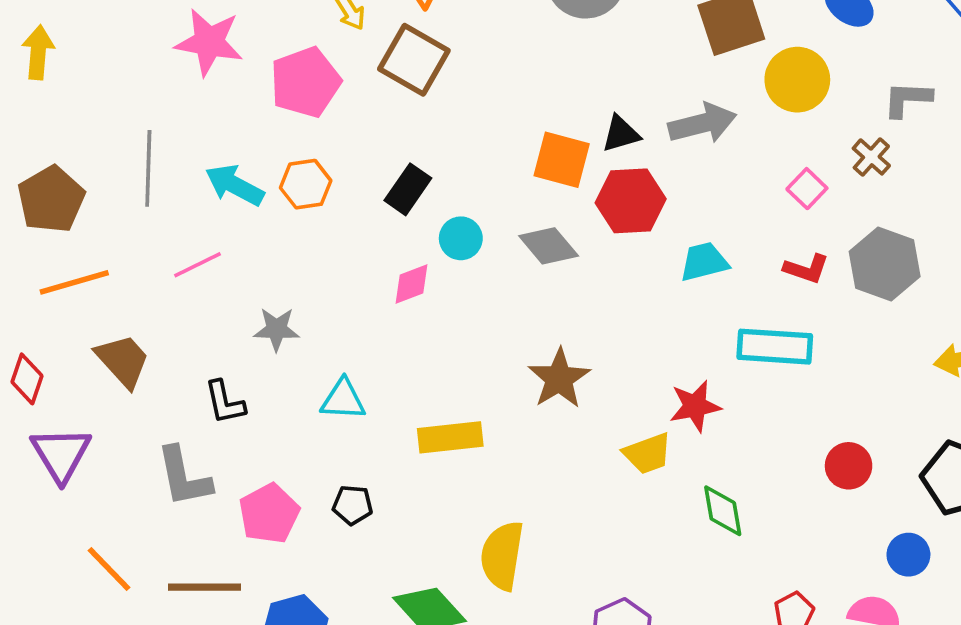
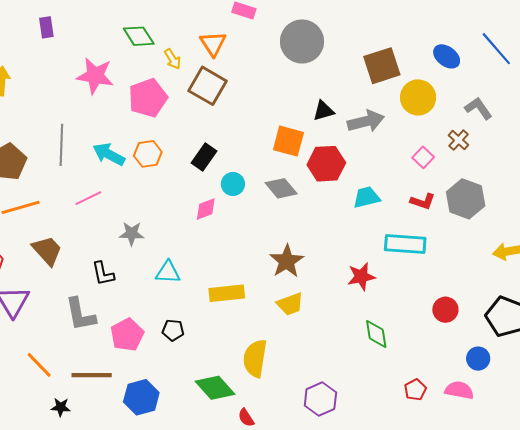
gray L-shape: (907, 99) -> (478, 108), turned 52
black triangle: (621, 134) -> (323, 111), moved
yellow trapezoid: (648, 453) -> (290, 304), moved

